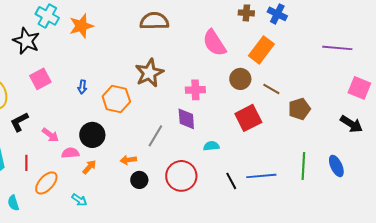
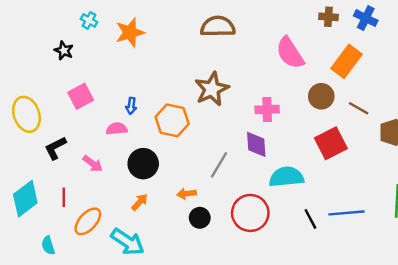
cyan cross: (47, 16) -> (89, 20), size x0.6
black star: (26, 41) -> (64, 51), size x0.6
cyan semicircle: (211, 146) -> (286, 177), size x1.8
pink semicircle: (70, 153) -> (117, 129), moved
cyan arrow: (79, 200) -> (128, 242), size x1.8

